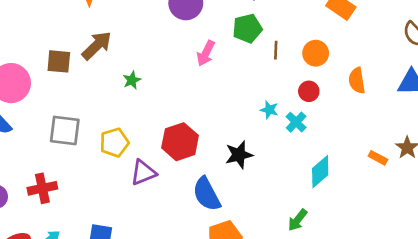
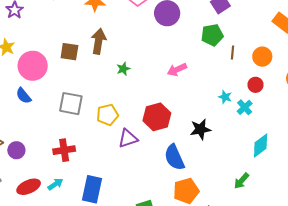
brown arrow: (97, 46) -> (99, 41), turned -40
pink arrow: (206, 53) -> (177, 70), moved, turned 36
red cross: (42, 188) -> (64, 150), moved

